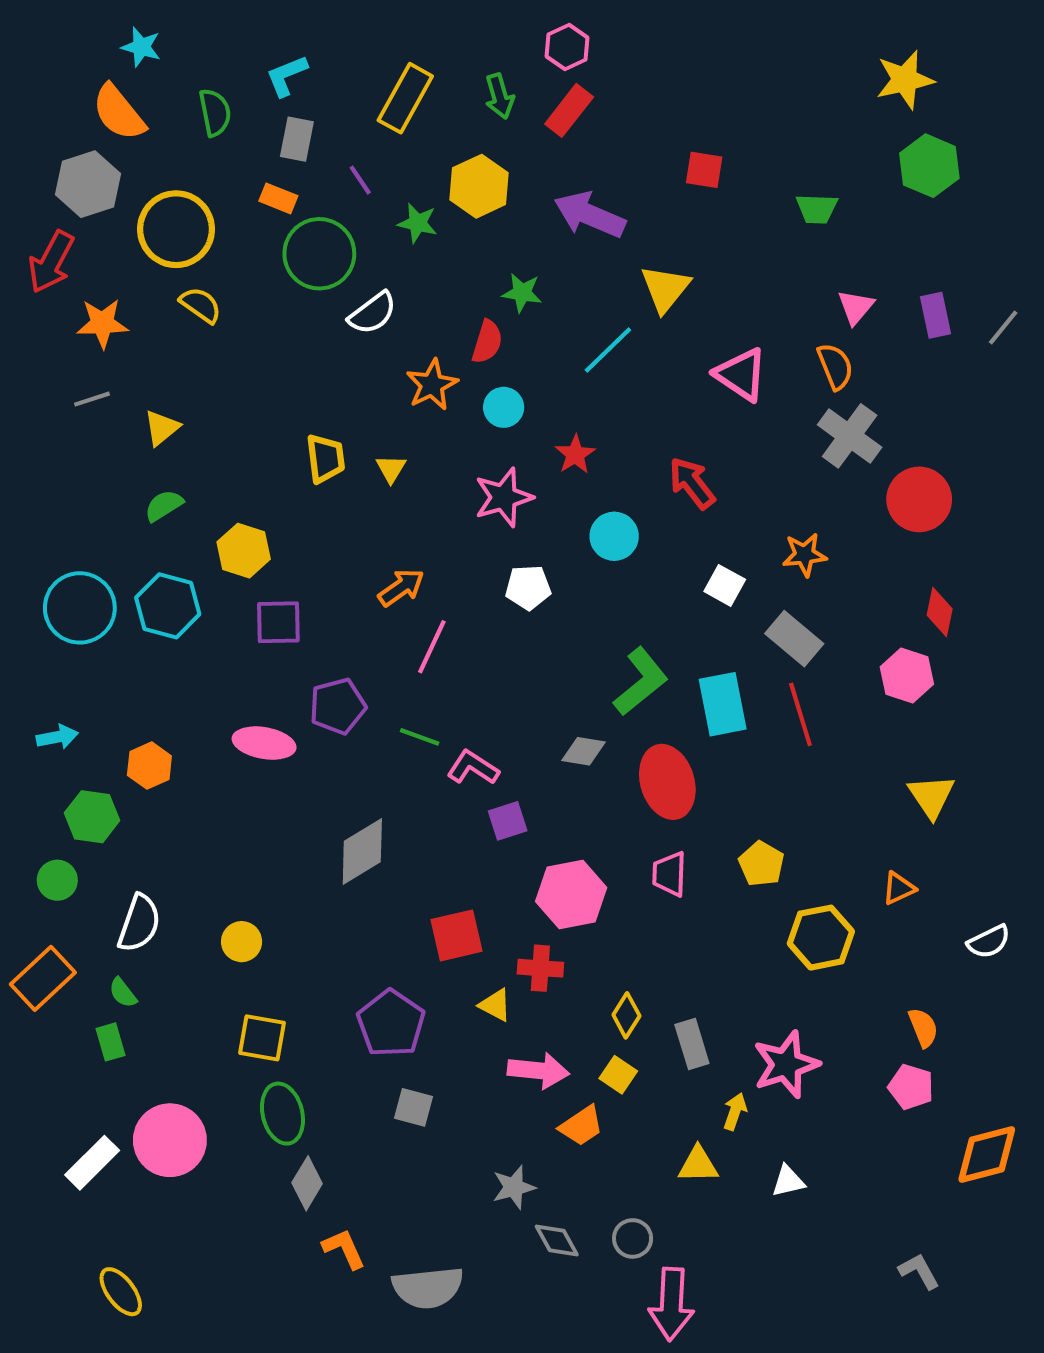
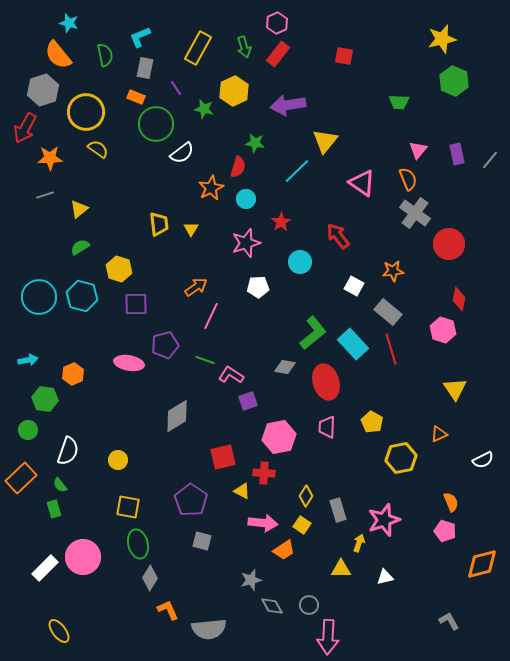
red square: (704, 170) -> (344, 56), moved
purple arrow: (590, 215) -> (288, 105), turned -32
cyan rectangle: (723, 704) -> (353, 344), turned -32

